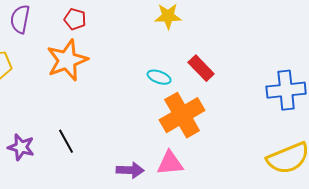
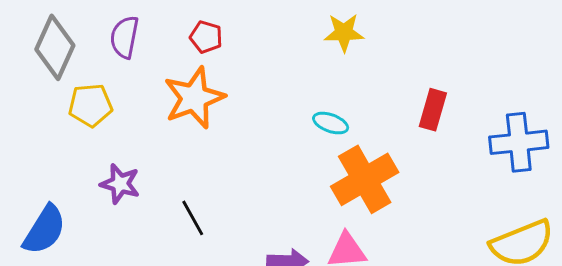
red rectangle: (201, 68) -> (433, 110), moved, turned 60
purple star: (21, 147) -> (120, 184), moved

